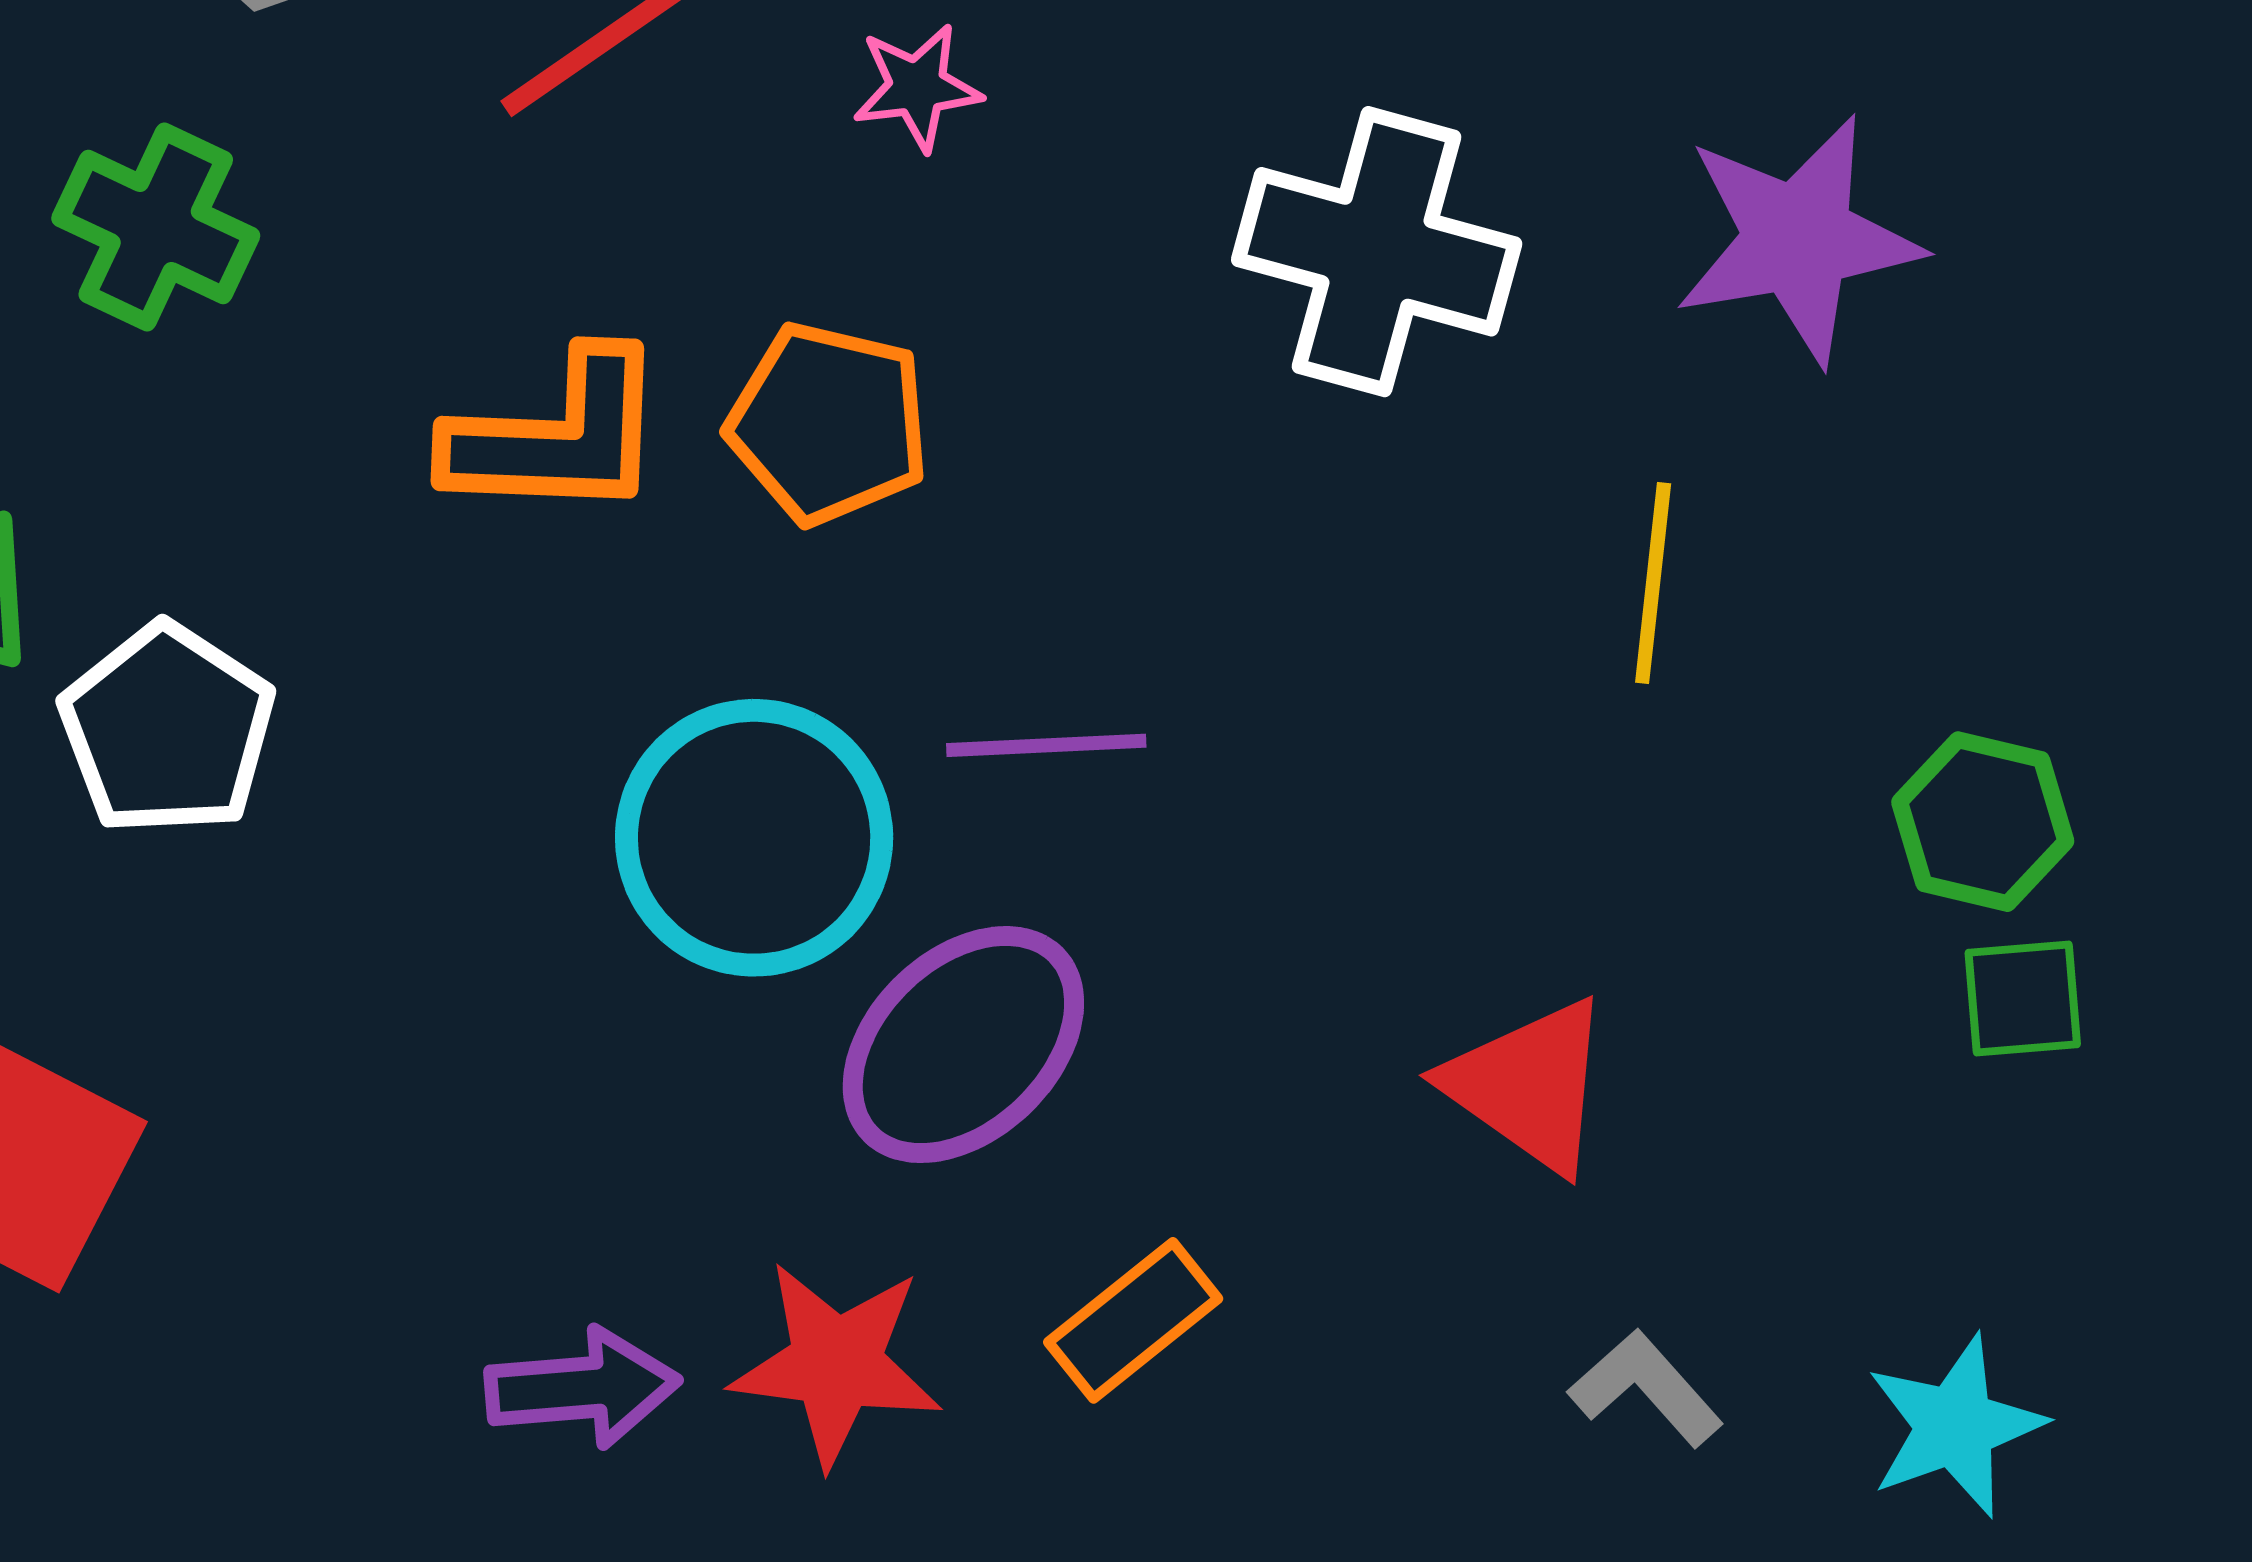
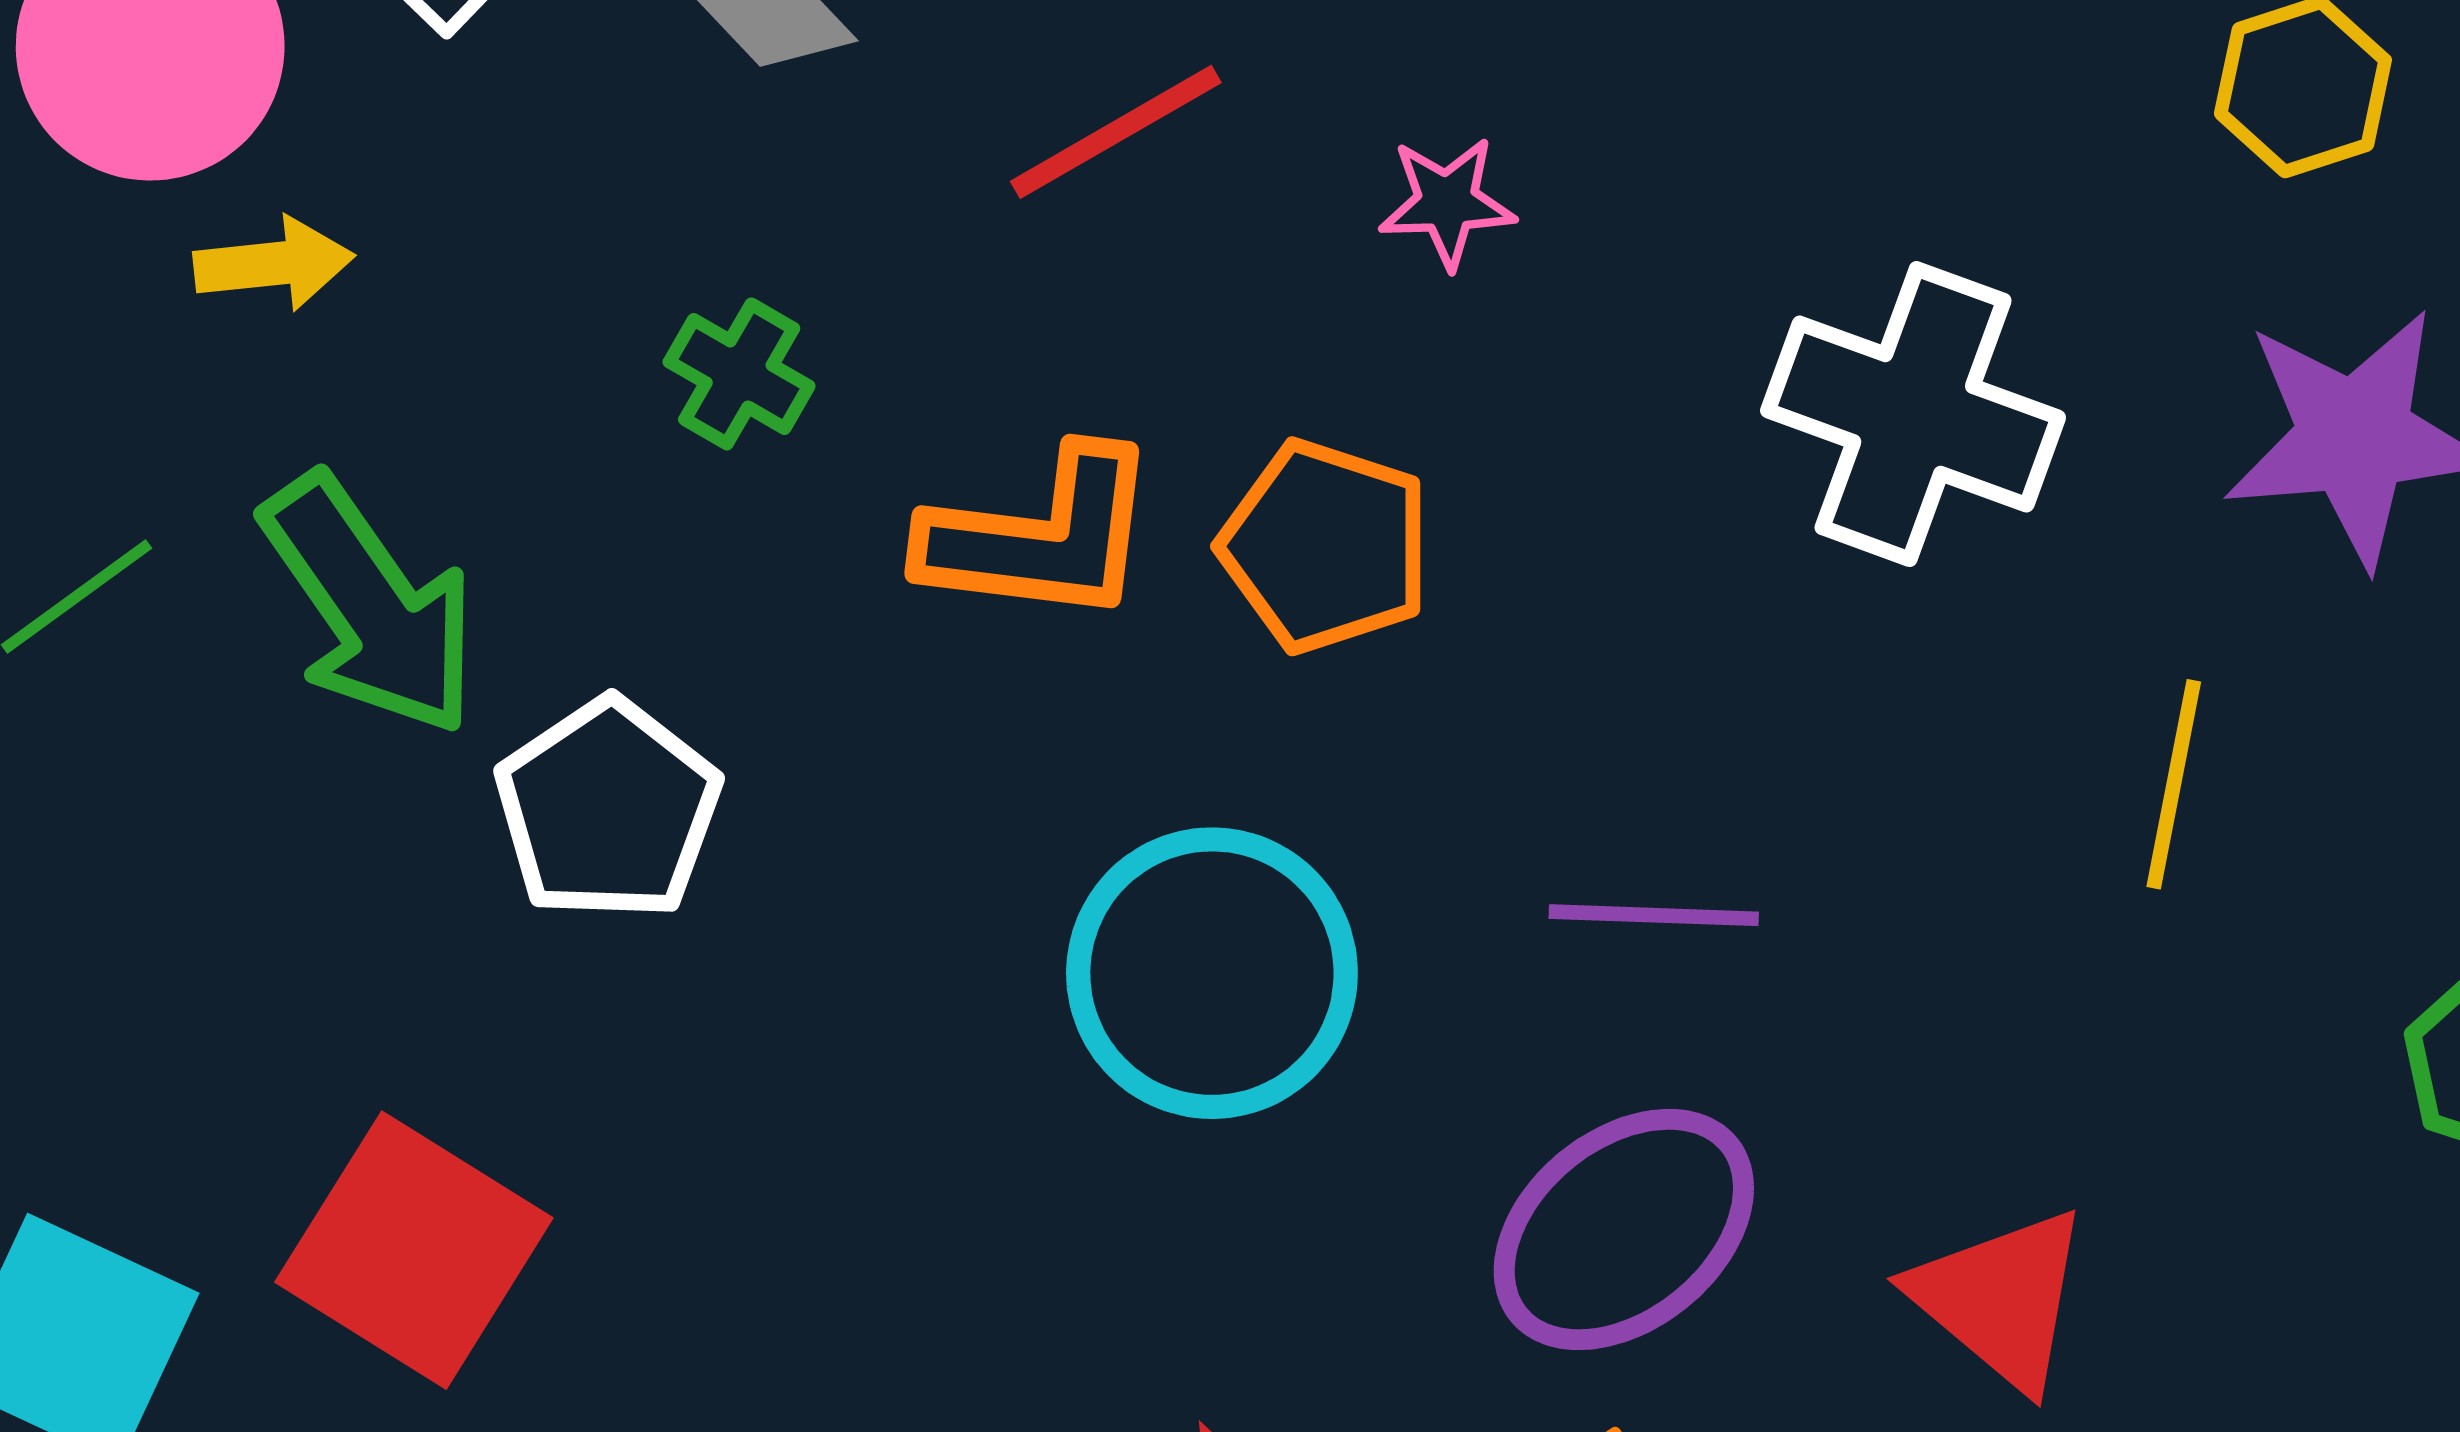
green cross: (156, 227) -> (739, 374), moved, size x0.7
purple line: (1046, 745) -> (1654, 915), moved
purple ellipse: (963, 1045) -> (1624, 1230), moved

